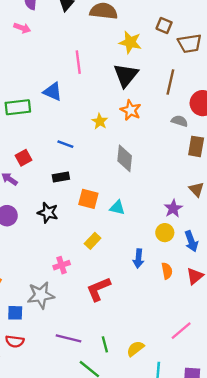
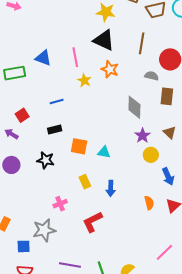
pink line: (78, 62) -> (75, 57), moved
black triangle: (126, 75) -> (104, 40), turned -40
blue line: (65, 144) -> (57, 102), turned -32
gray diamond: (125, 158) -> (134, 107), moved
purple star: (173, 208) -> (142, 136), moved
yellow circle: (165, 233) -> (151, 155), moved
yellow rectangle: (93, 241) -> (85, 182), turned -64
blue arrow: (138, 259) -> (111, 188), moved

